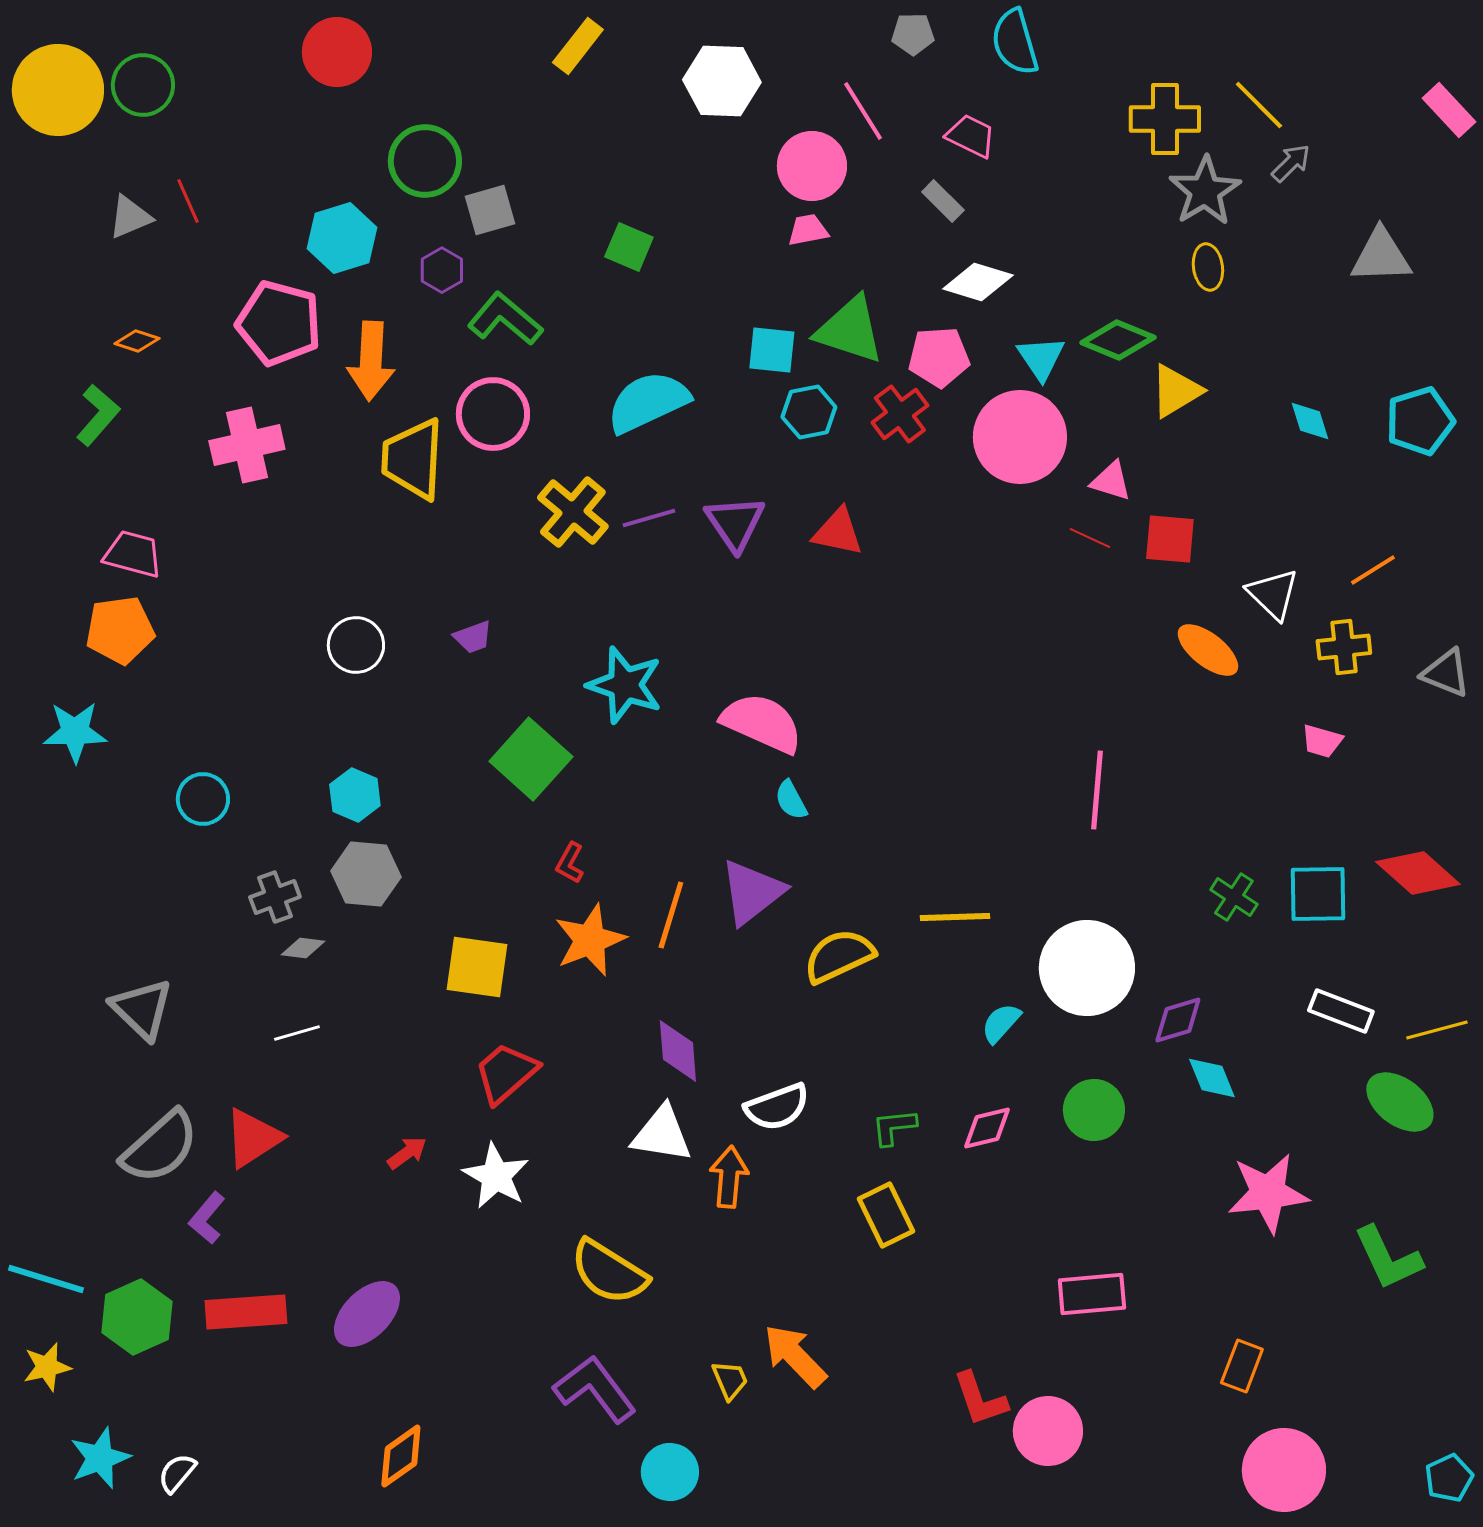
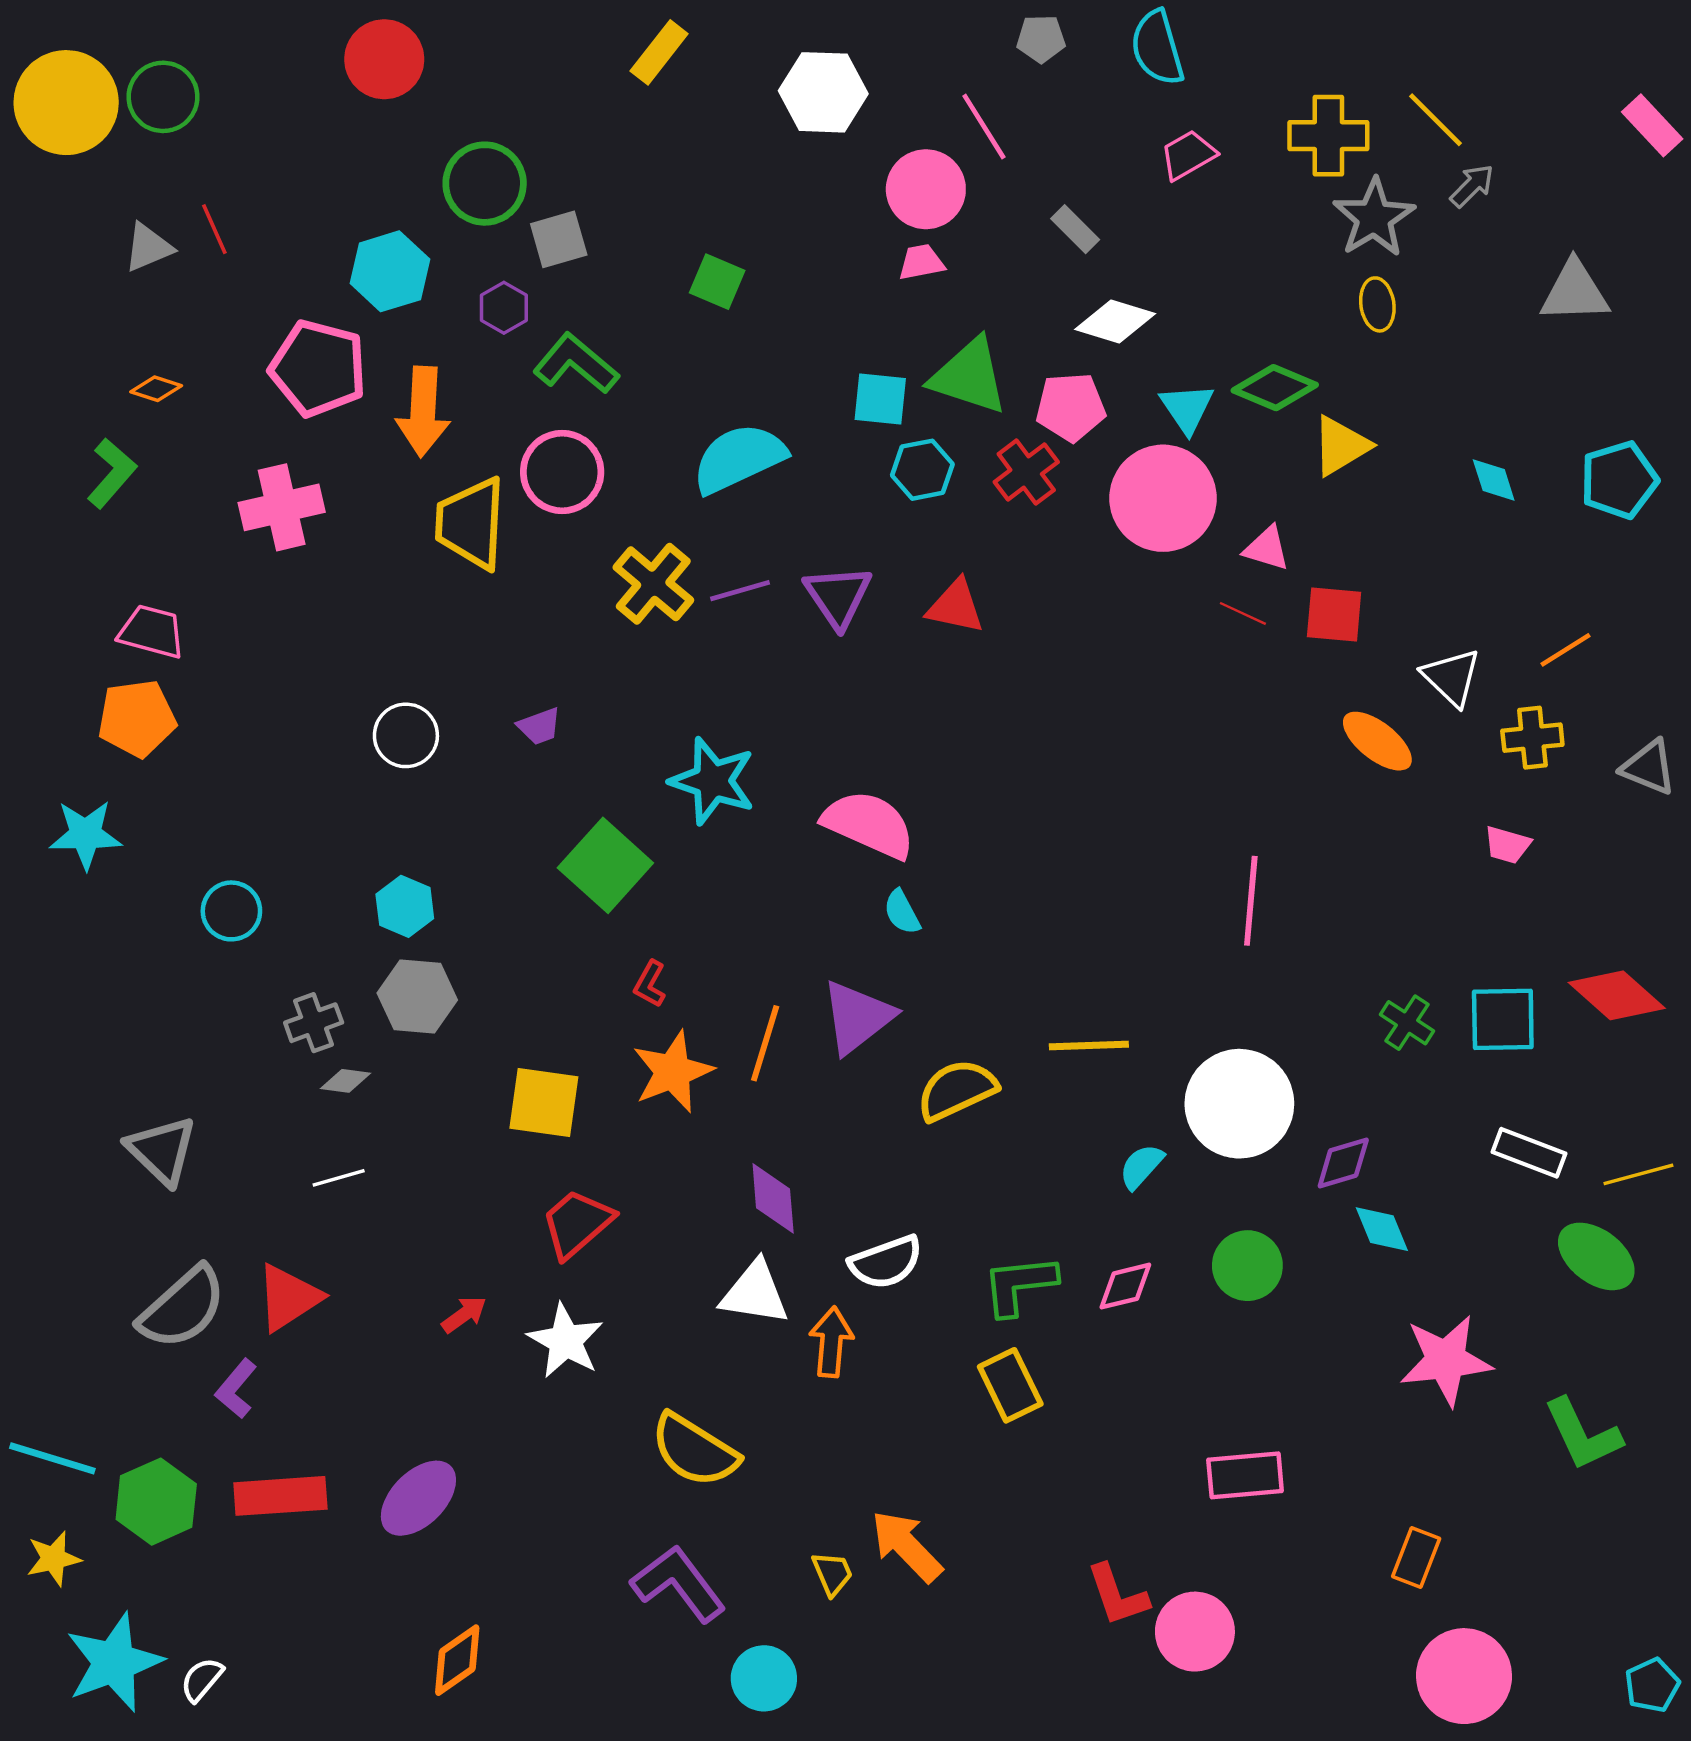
pink trapezoid: (971, 136) -> (1188, 155), moved, turned -56
green L-shape: (894, 1127) -> (1019, 1285), size x1.5
cyan star: (100, 1458) -> (114, 1662), size x1.4

